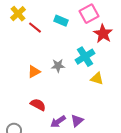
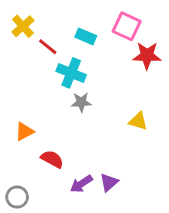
pink square: (89, 14) -> (127, 26), turned -36
red star: (103, 34) -> (147, 55), turned -30
cyan cross: (85, 57) -> (71, 73), moved, turned -36
orange triangle: (34, 72) -> (24, 131), moved

